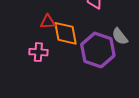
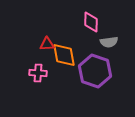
gray semicircle: (120, 36) -> (109, 42), moved, turned -60

